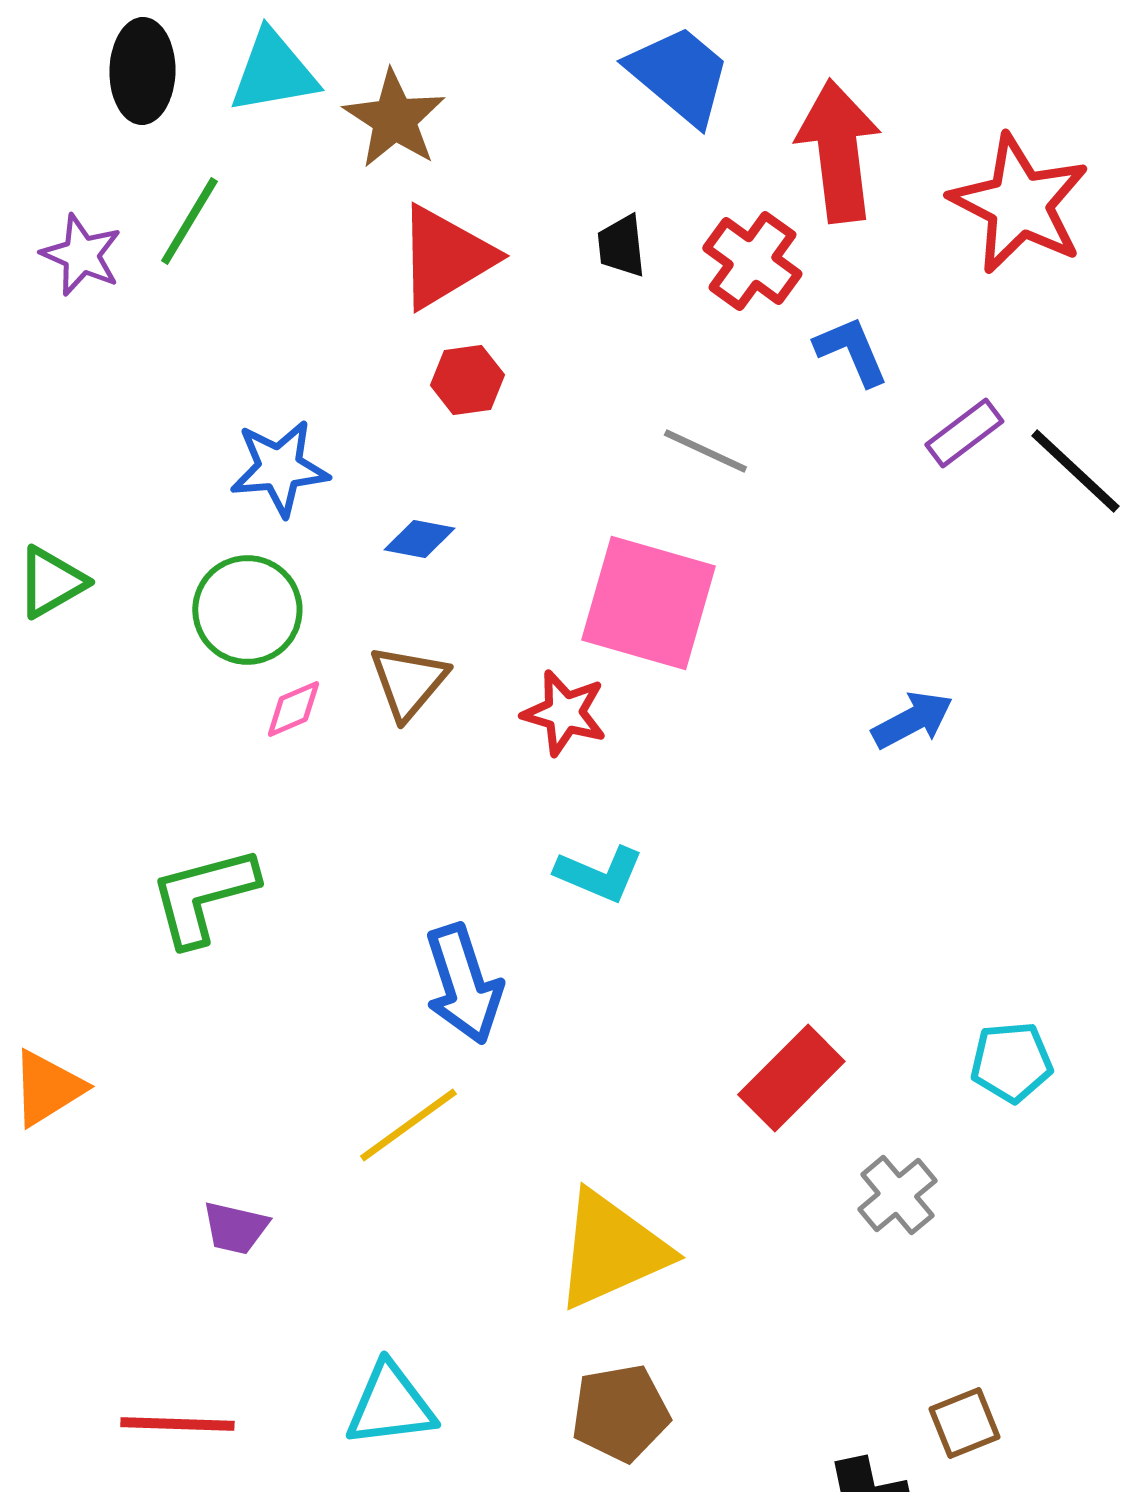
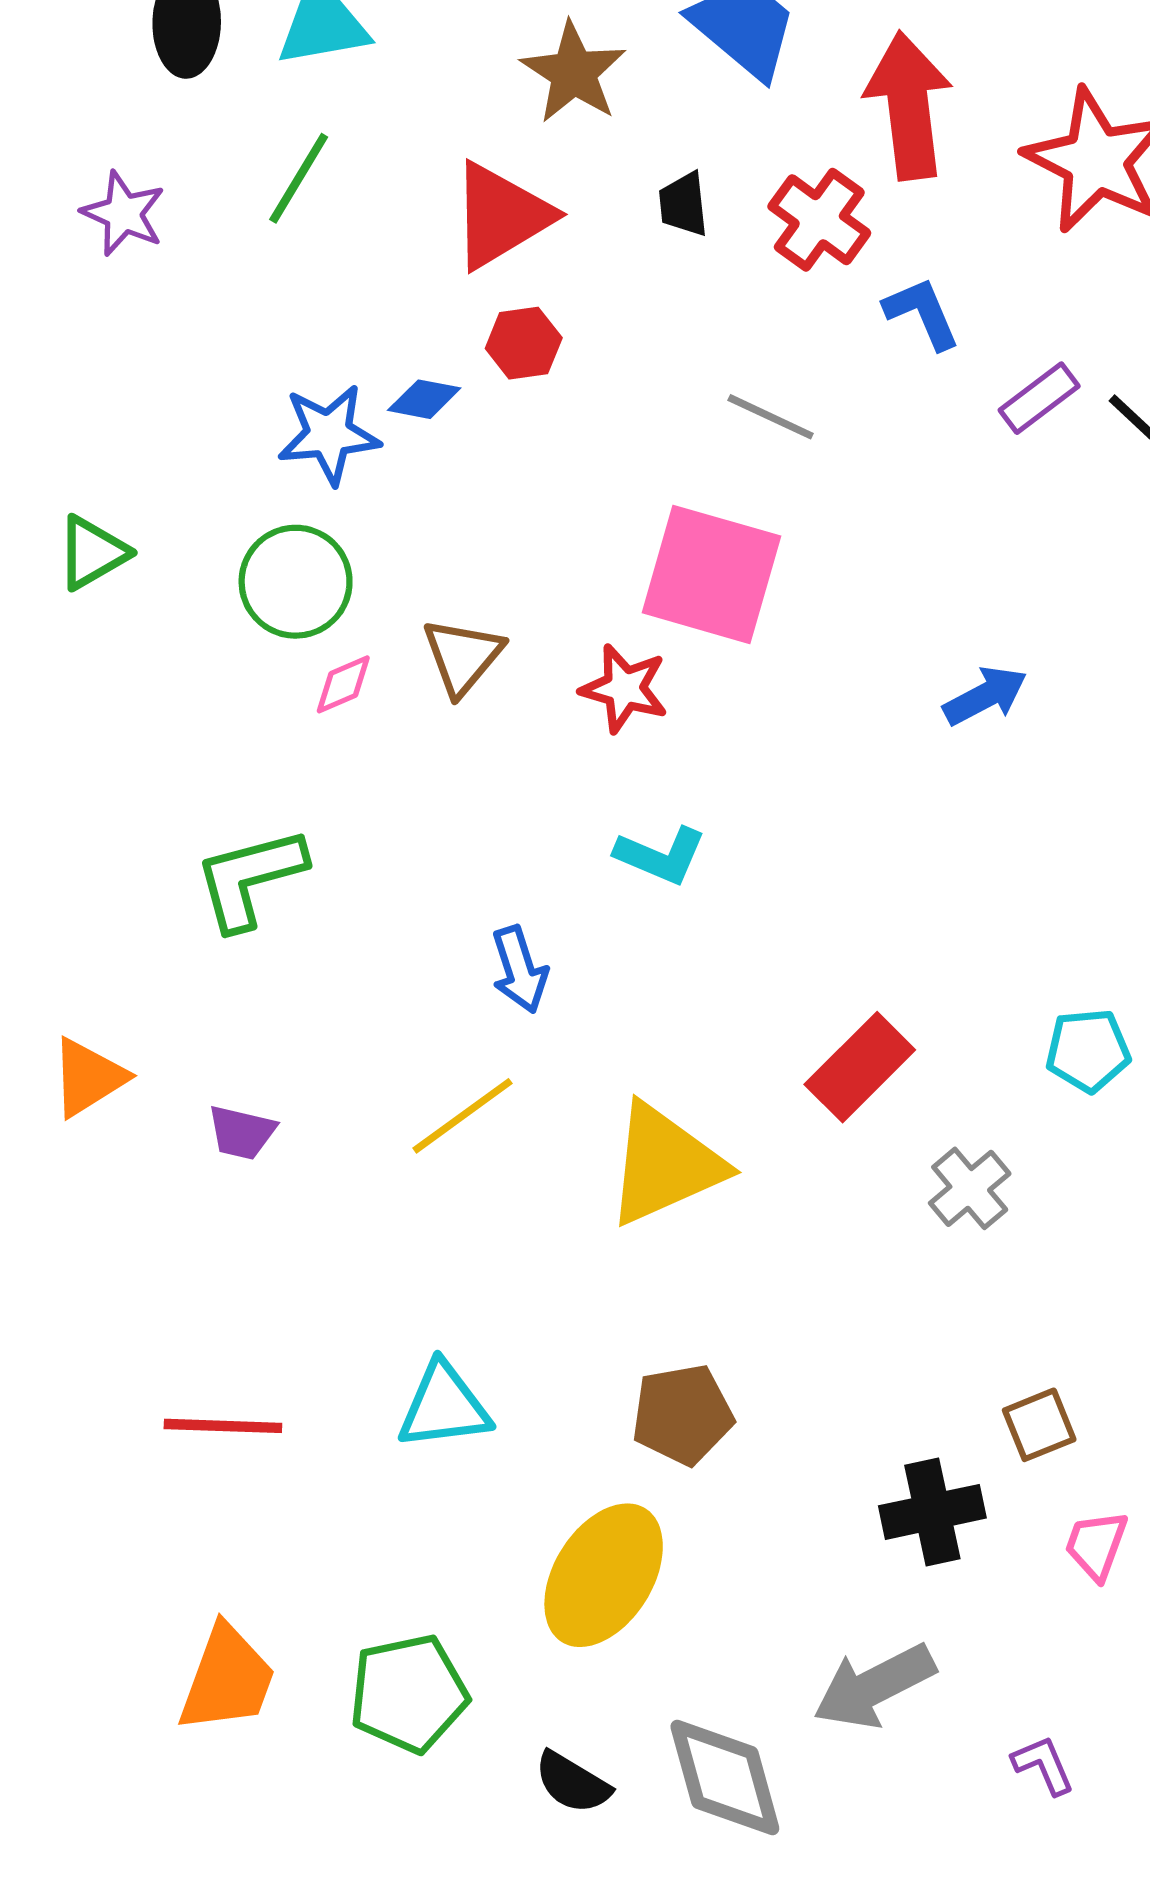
brown star: (394, 119) -> (574, 72), moved
green line: (189, 221) -> (299, 178), moved
blue diamond: (419, 539) -> (424, 399), moved
blue arrow: (463, 984) -> (520, 970), size x0.7
purple trapezoid: (235, 1228) -> (242, 1132), moved
yellow triangle: (611, 1250) -> (665, 1165), moved

